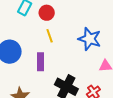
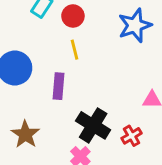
blue star: (90, 39) -> (135, 25), moved, turned 30

